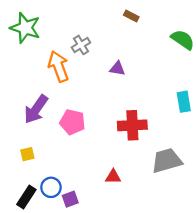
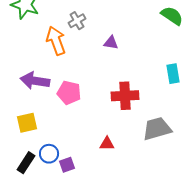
purple arrow: (36, 109) -> (35, 81), turned 64
yellow square: (27, 154) -> (27, 123), size x1.5

